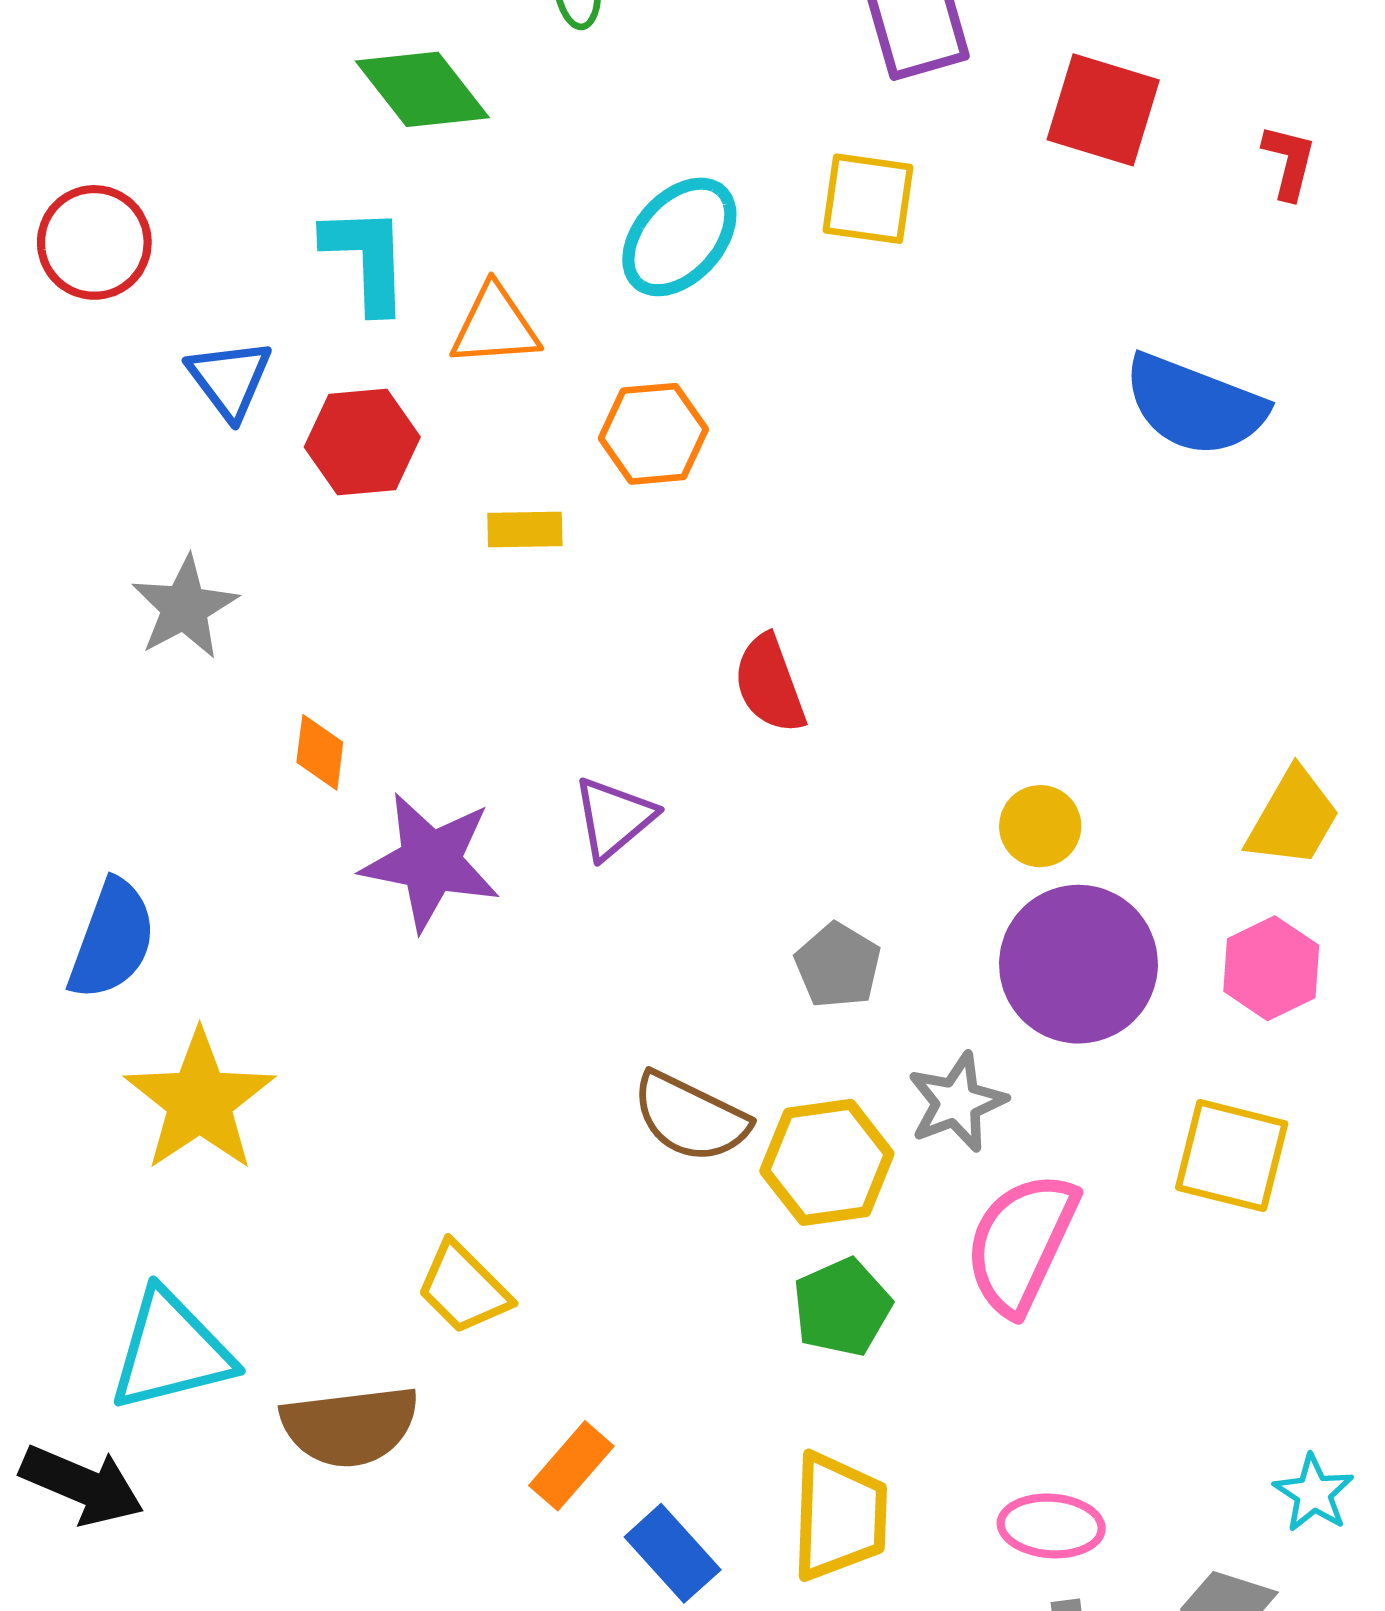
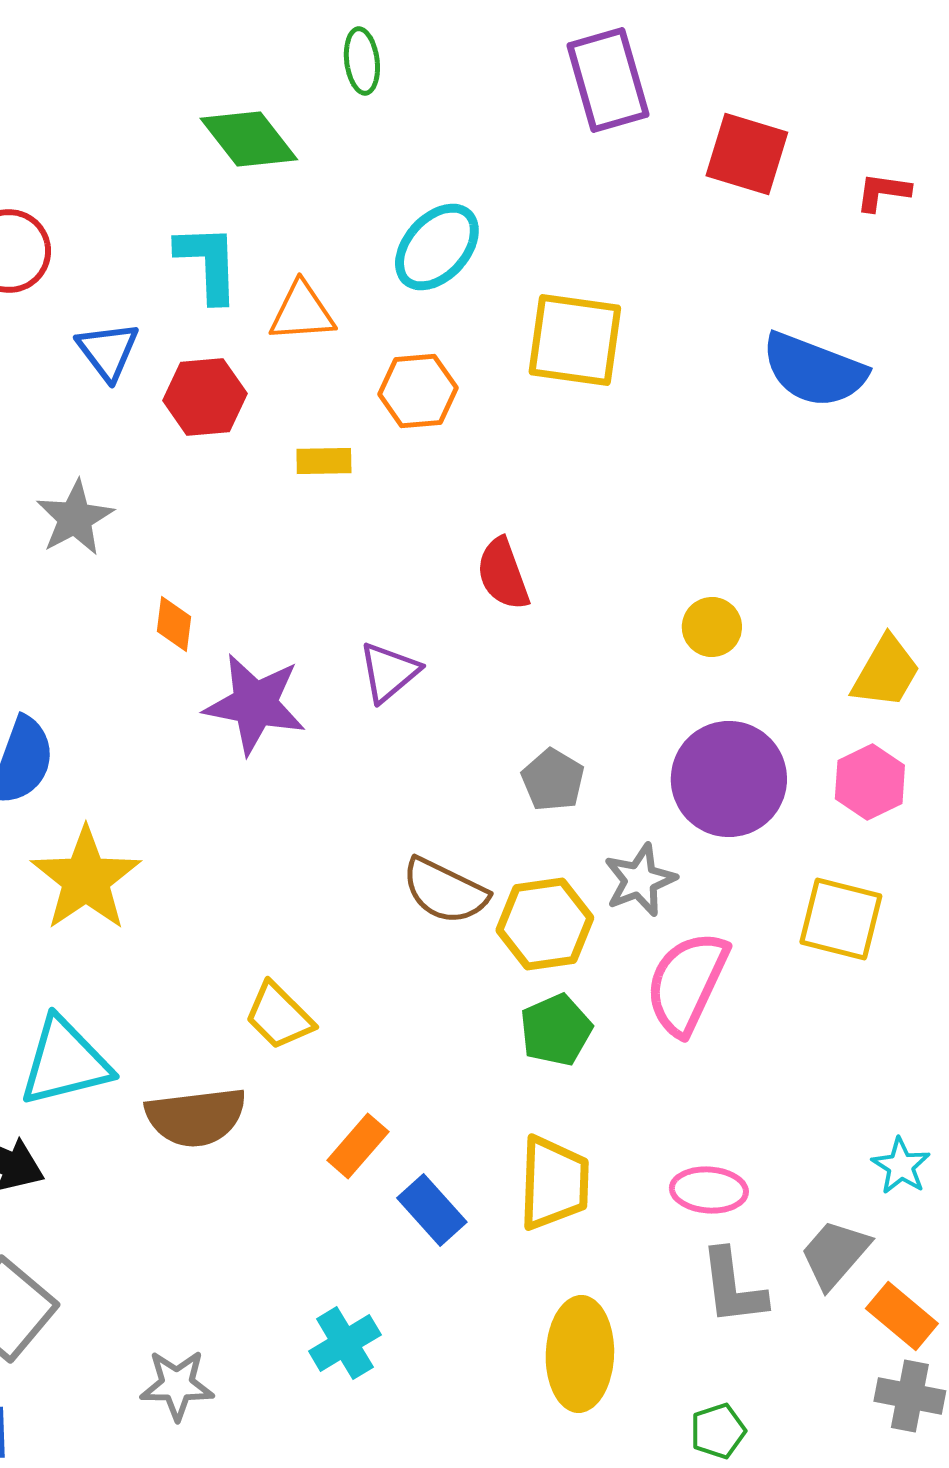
red L-shape: (1289, 162) -> (883, 192), turned -96
yellow square: (868, 199) -> (575, 340), moved, size x1.4
yellow circle: (1040, 826) -> (712, 627), moved

